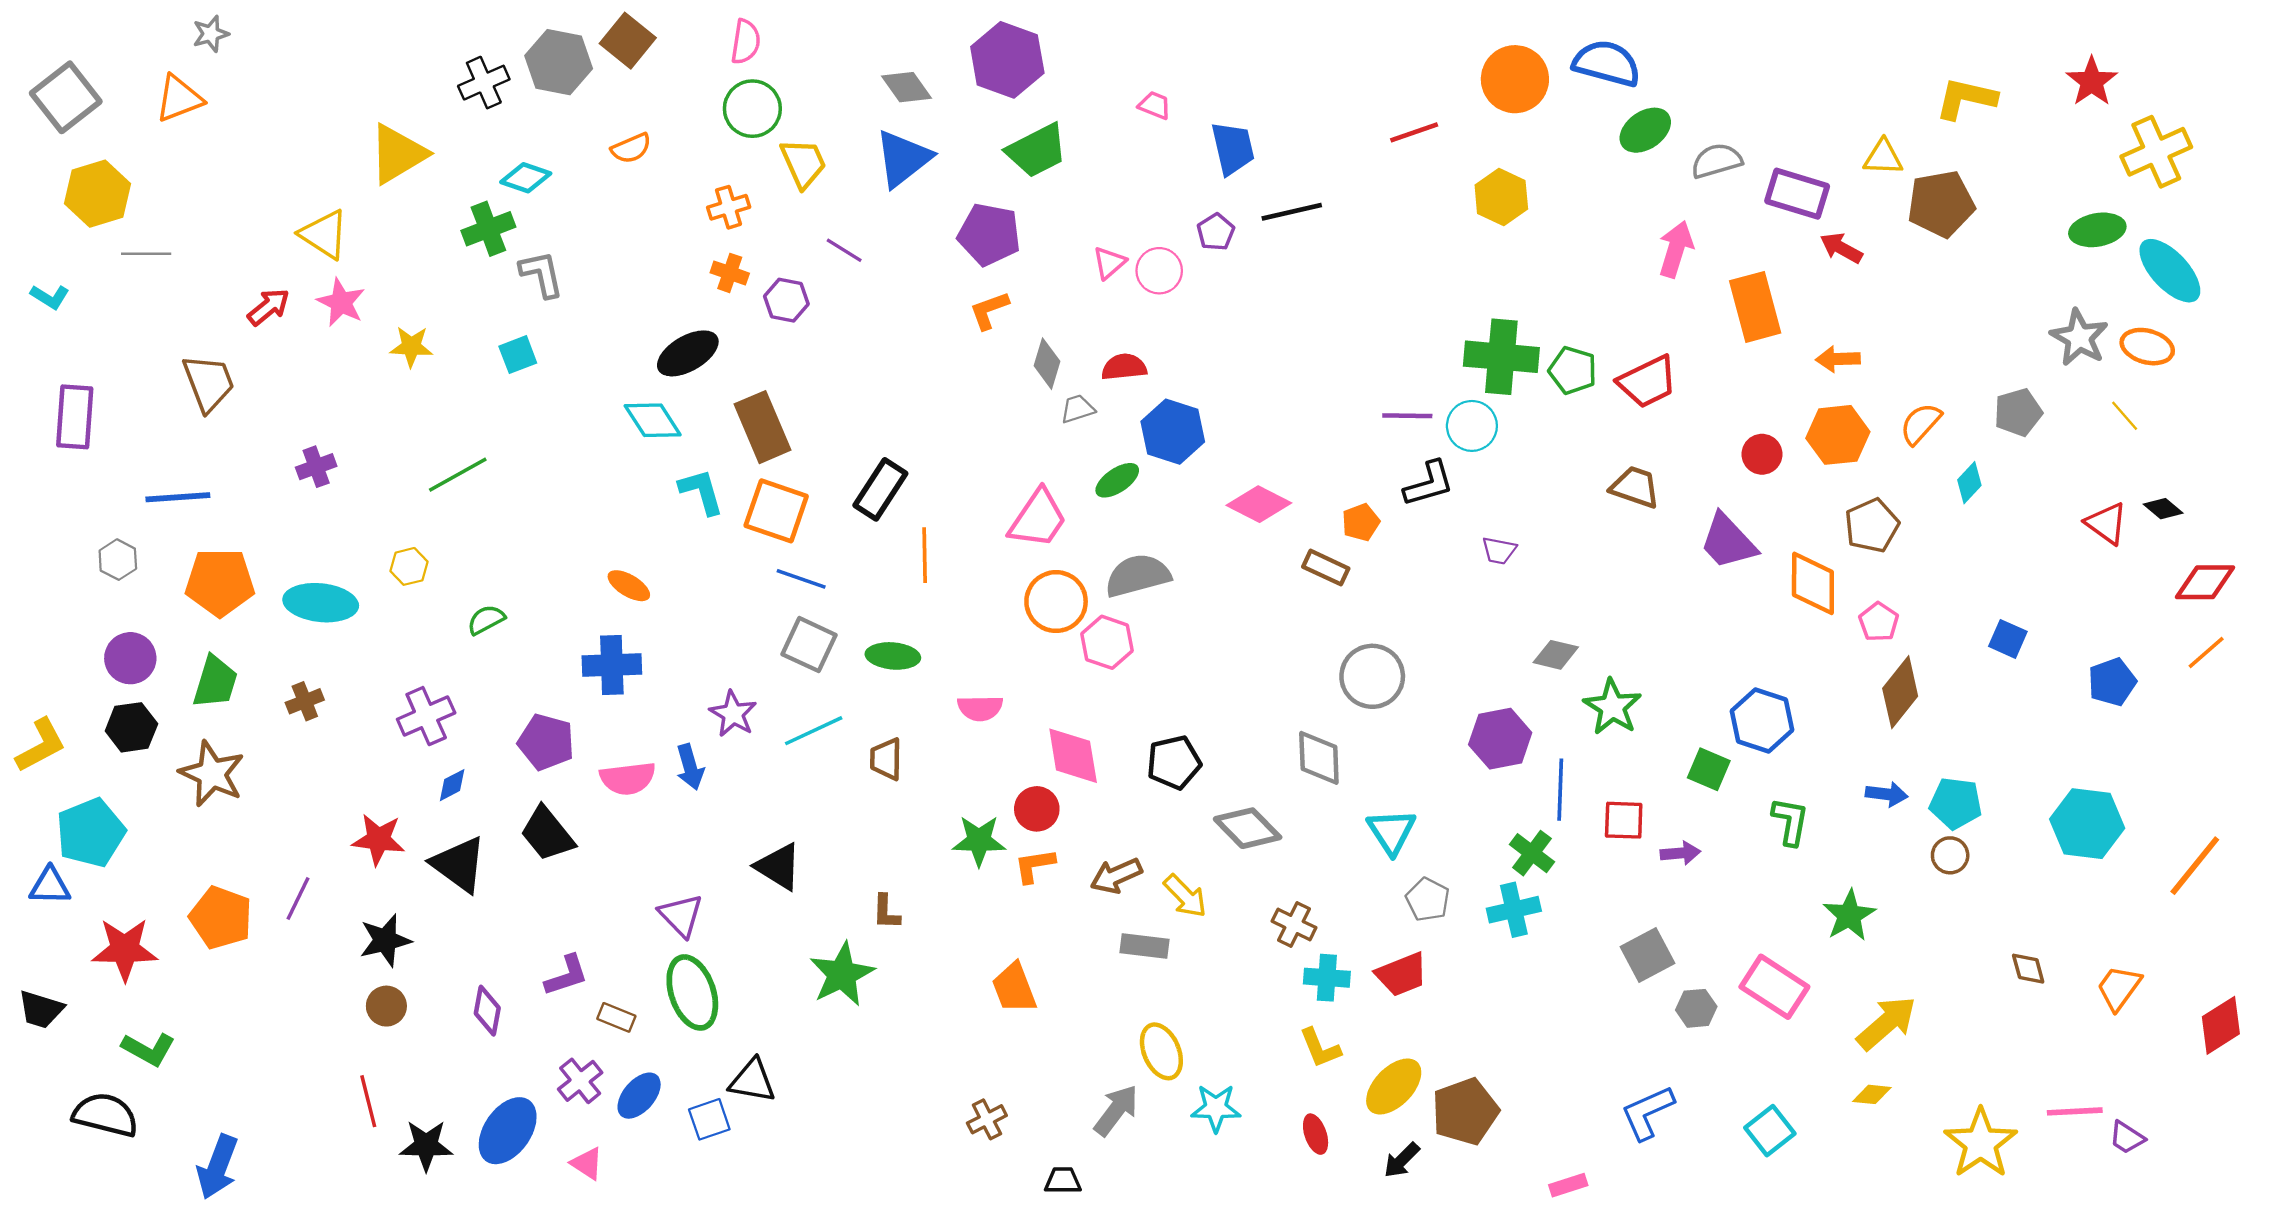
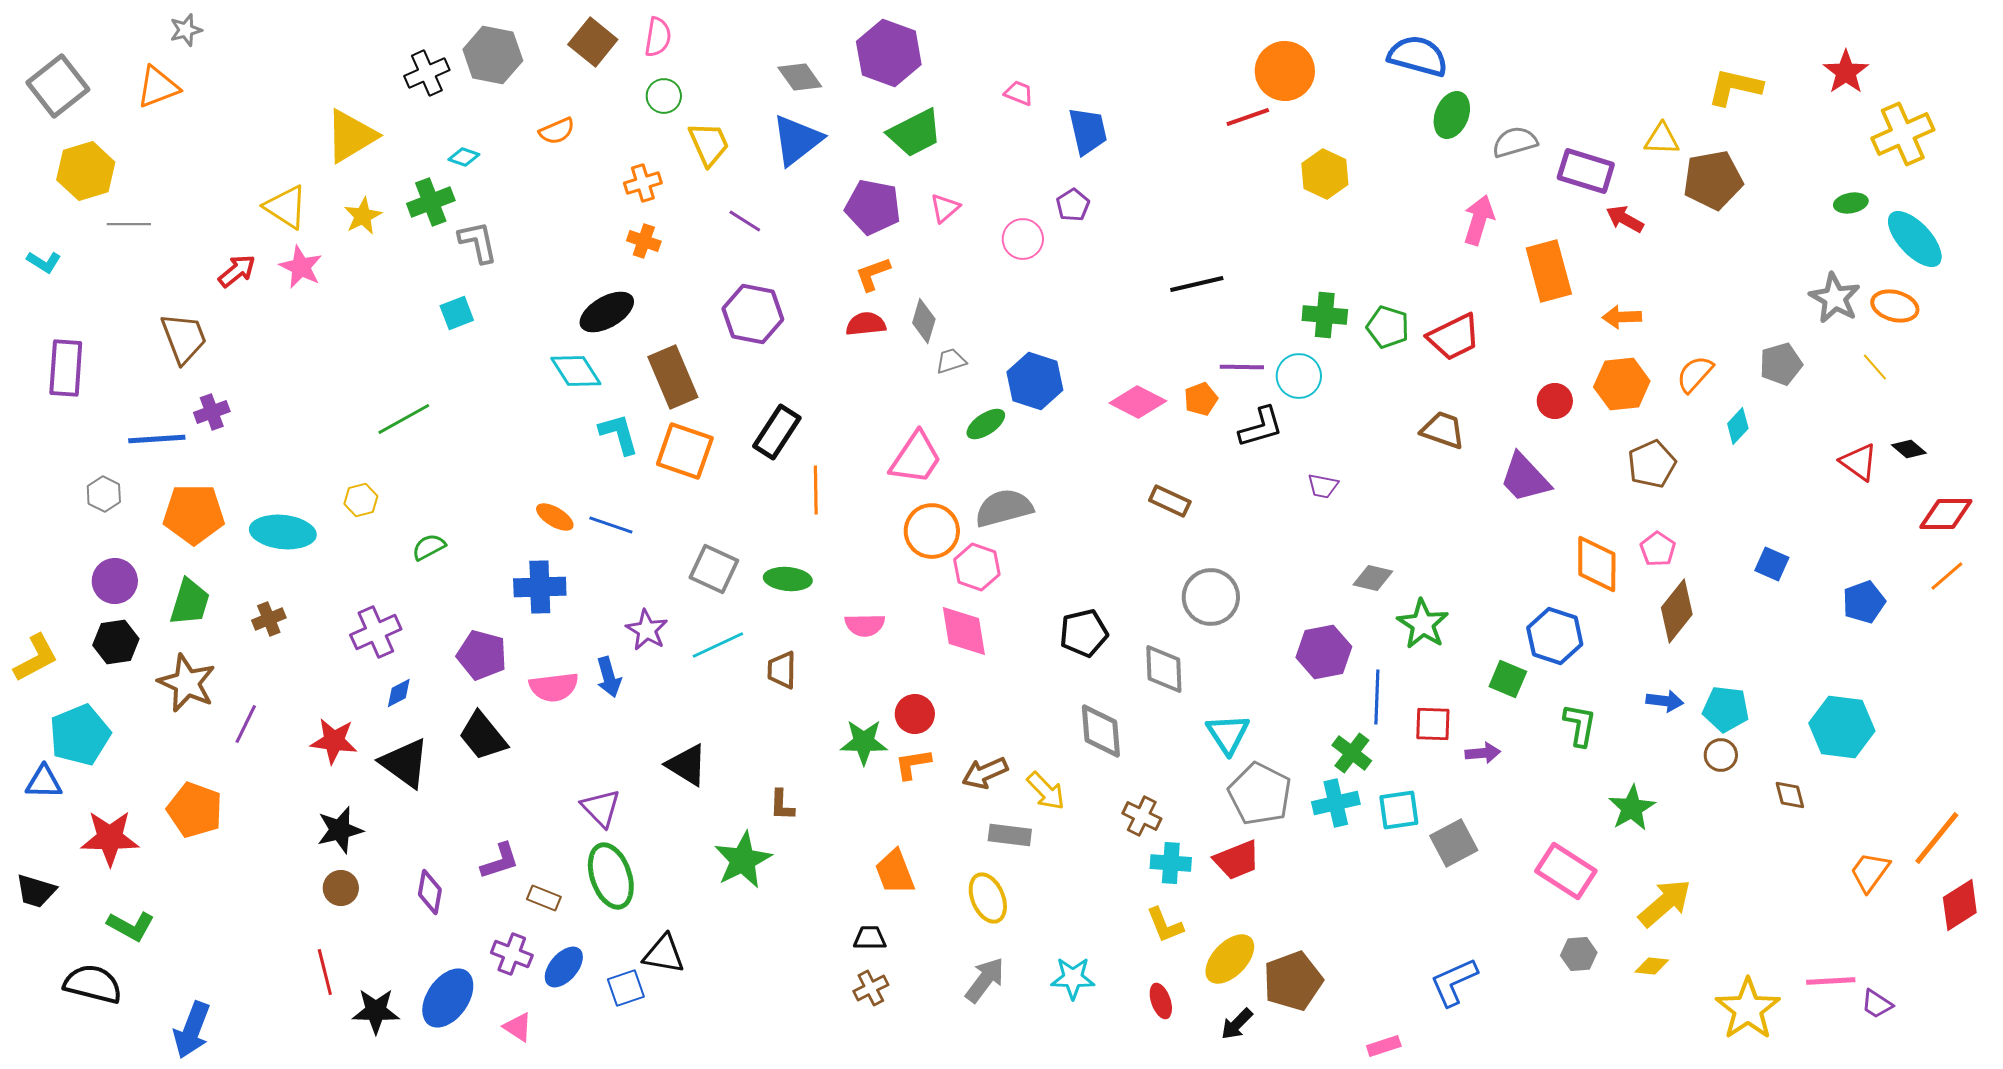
brown square: (628, 41) -> (593, 42), moved
orange circle: (1515, 79) -> (1285, 71), moved
green circle: (752, 109) -> (664, 96), size x0.7
green ellipse: (1645, 130) -> (1452, 115), turned -33
cyan diamond: (526, 178) -> (464, 157), size x0.7
black line: (1292, 212) -> (1197, 284), moved
green ellipse: (2097, 230) -> (1851, 203), size x0.7
pink triangle: (1109, 263) -> (945, 208), moved
purple hexagon: (786, 300) -> (753, 314), moved, size x1.5
yellow star: (411, 347) -> (363, 216), moved, turned -30
green cross: (1501, 357) -> (1325, 315), size x0.7
red semicircle: (1124, 367) -> (866, 324), moved
purple cross: (316, 467) -> (212, 412), moved
pink diamond: (1259, 504) -> (1138, 402), moved
orange pentagon: (1361, 522) -> (1201, 399), moved
blue line: (801, 579) -> (611, 525), moved
orange diamond: (1813, 583) -> (1597, 564), moved
pink diamond: (1073, 756) -> (964, 631), moved
black pentagon: (1174, 762) -> (1084, 633), moved
gray diamond: (1248, 828) -> (1101, 731), turned 40
orange line: (2195, 866) -> (1937, 838), moved
purple line: (298, 898) -> (246, 724), moved
gray pentagon: (1428, 900) -> (1260, 794), size x1.6
brown diamond: (2028, 969) -> (1790, 795), moved
gray hexagon: (1696, 1008) -> (1579, 954), moved
yellow ellipse: (1161, 1051) -> (988, 898), moved
purple cross: (580, 1081) -> (512, 954), turned -30
cyan square: (1770, 1131) -> (1399, 810), moved, turned 30
black trapezoid: (1063, 1181) -> (870, 938), moved

